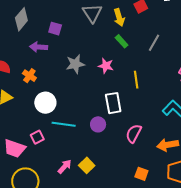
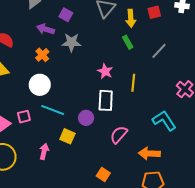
gray star: (75, 64) -> (71, 42), moved
pink star: (106, 66) -> (105, 71), moved
orange cross: (29, 76) -> (42, 55), moved
yellow square: (87, 165) -> (67, 136), moved, turned -35
pink arrow: (65, 167) -> (44, 151), turned -42
orange square: (141, 174) -> (103, 175), moved

